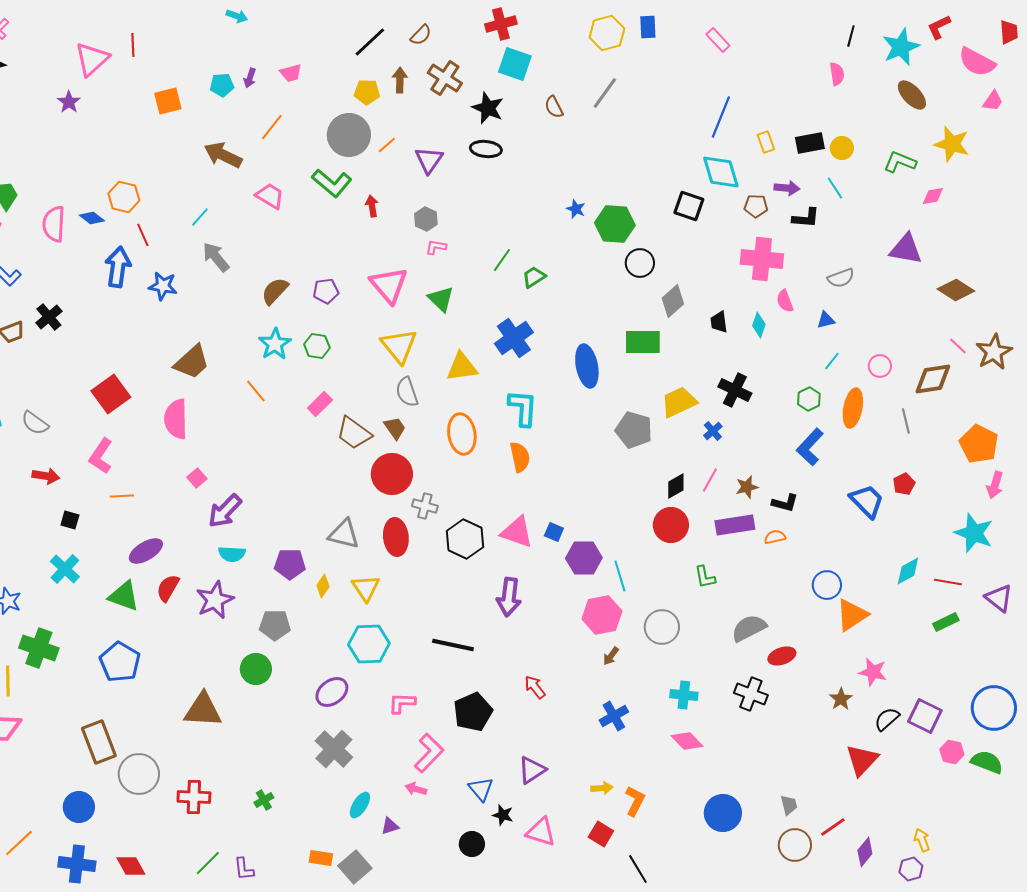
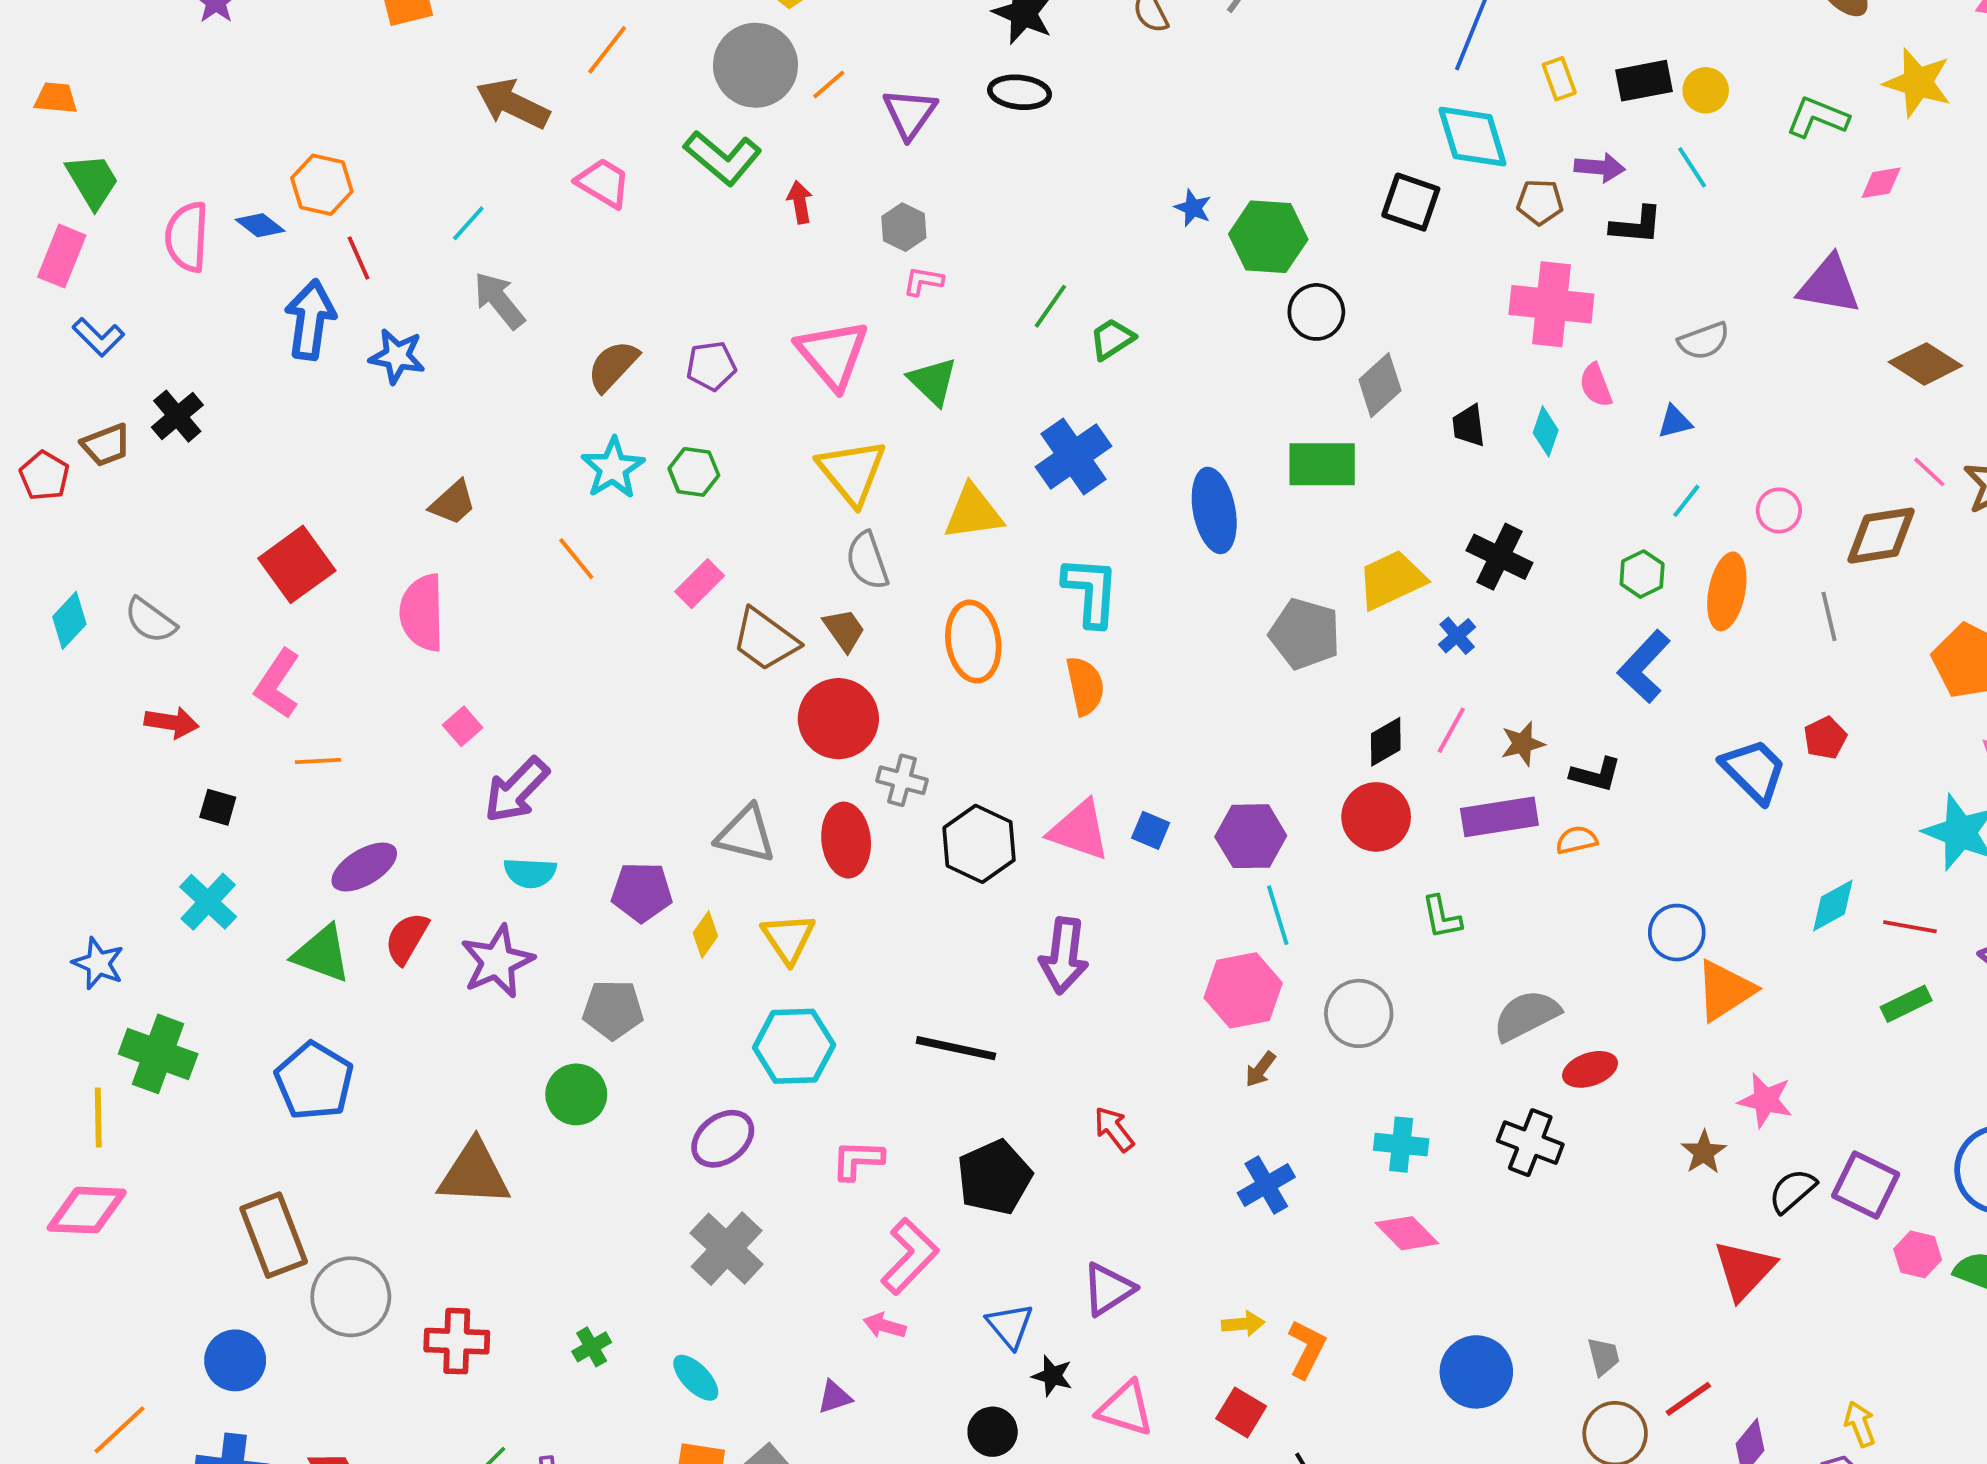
brown trapezoid: (192, 362) -> (453, 503), size x0.7
purple hexagon: (584, 558) -> (1251, 836), moved
cyan ellipse: (360, 805) -> (696, 1378), moved, turned -76

